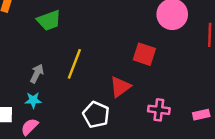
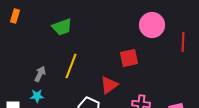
green trapezoid: (49, 20) -> (62, 27), moved
red square: (144, 54) -> (129, 58), turned -30

